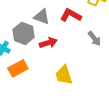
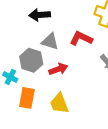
orange rectangle: (18, 68) -> (27, 98), turned -48
yellow trapezoid: (64, 75) -> (59, 103), moved

